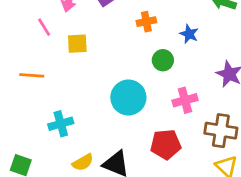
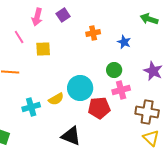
green circle: (163, 60) -> (114, 70), moved
red pentagon: (166, 144) -> (99, 108), moved
yellow semicircle: (83, 162) -> (56, 99), moved

